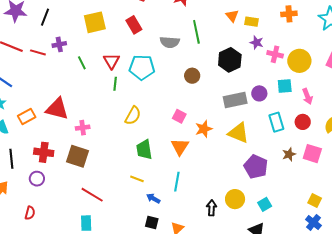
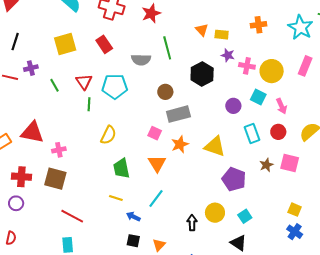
cyan square: (285, 86) -> (258, 97), turned 35
gray rectangle: (235, 100) -> (178, 114), moved
cyan line: (177, 182) -> (156, 198), turned 30

